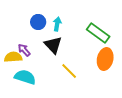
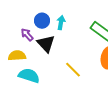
black triangle: (53, 45) -> (46, 44), moved
purple arrow: (24, 50) -> (27, 35), moved

